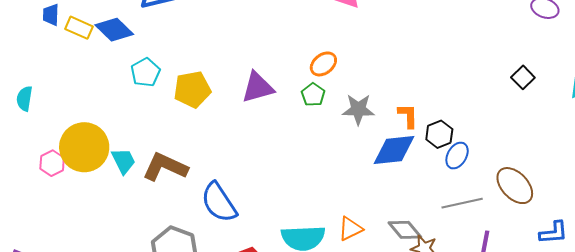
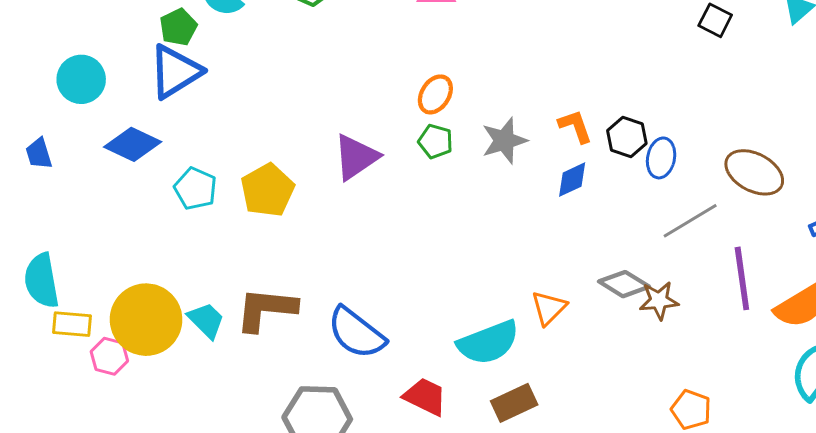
yellow rectangle: (79, 28) -> (72, 324), moved
cyan semicircle: (24, 99) -> (42, 281), size x1.5
blue diamond: (394, 150) -> (572, 180), size x0.6

